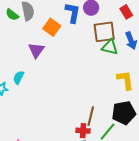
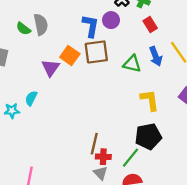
orange square: (52, 27) -> (70, 55), moved
brown square: (104, 32) -> (96, 52), moved
brown line: (91, 116) -> (94, 144), moved

